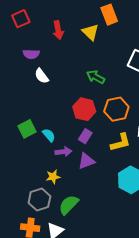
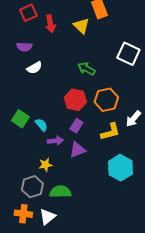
red square: (21, 19) -> (28, 13), moved
white semicircle: (42, 76) -> (34, 68), turned -84
green square: (27, 129) -> (20, 119), turned -30
green semicircle: (69, 205) -> (60, 192), turned 45

